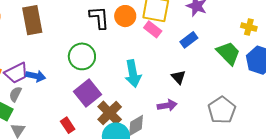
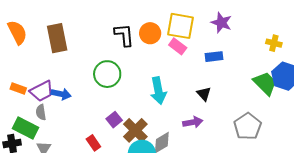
blue rectangle: (189, 40) -> (214, 57), turned 30
green trapezoid: (228, 53) -> (265, 83), moved
purple square: (88, 93) -> (114, 120), moved, size x0.6
gray semicircle: (15, 94) -> (41, 112), turned -35

